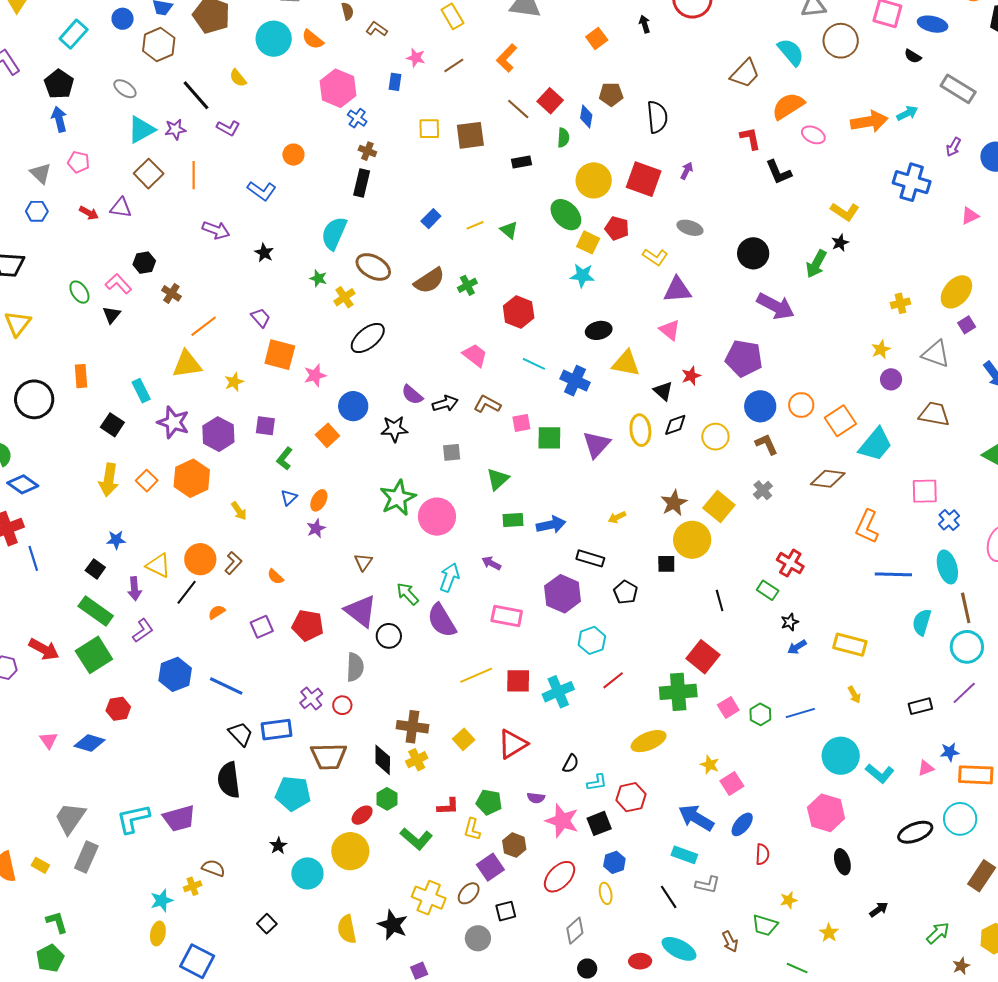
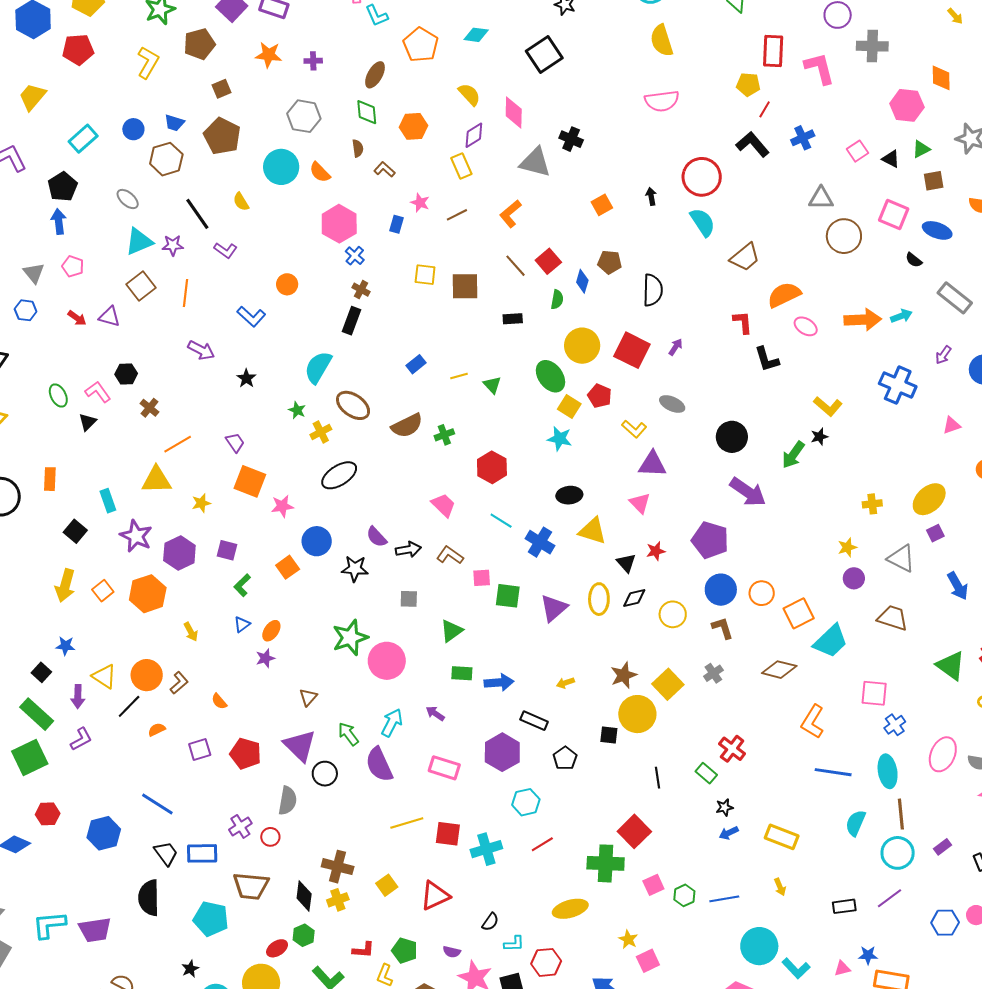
cyan semicircle: (791, 52) -> (703, 222), moved
blue hexagon: (175, 674) -> (104, 833), moved

